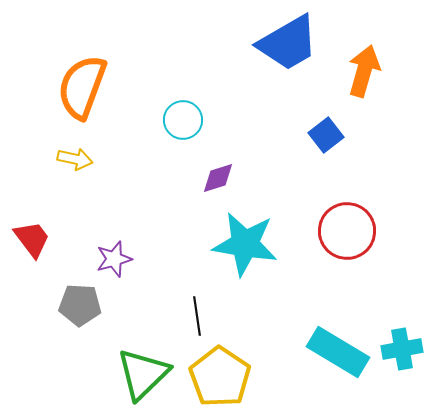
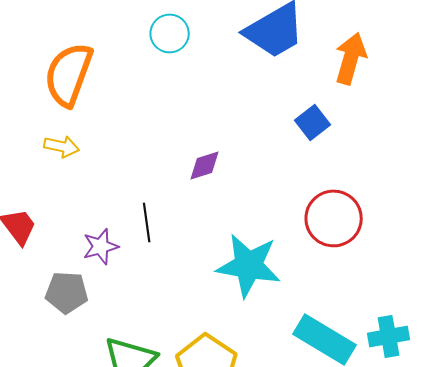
cyan circle: (183, 120) -> (170, 33), moved
cyan star: (245, 244) -> (249, 265), moved
black line: (197, 316) -> (147, 222), moved

